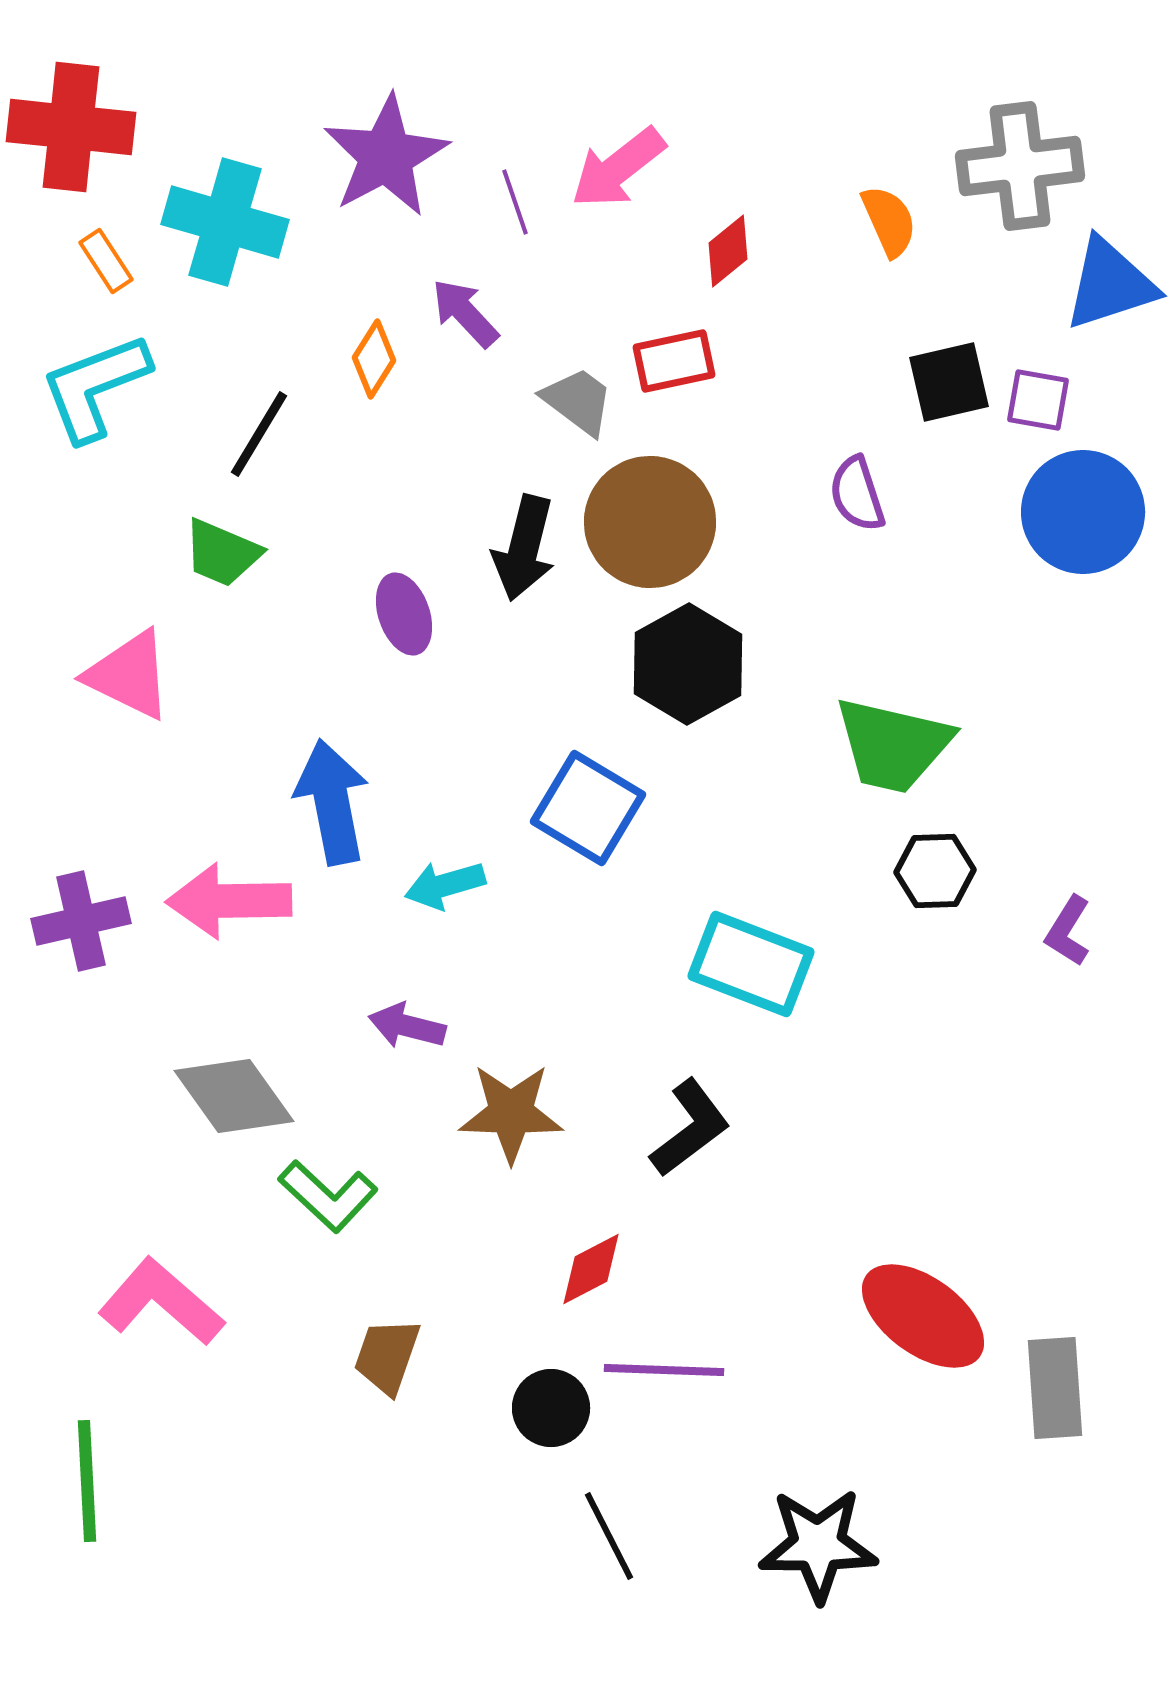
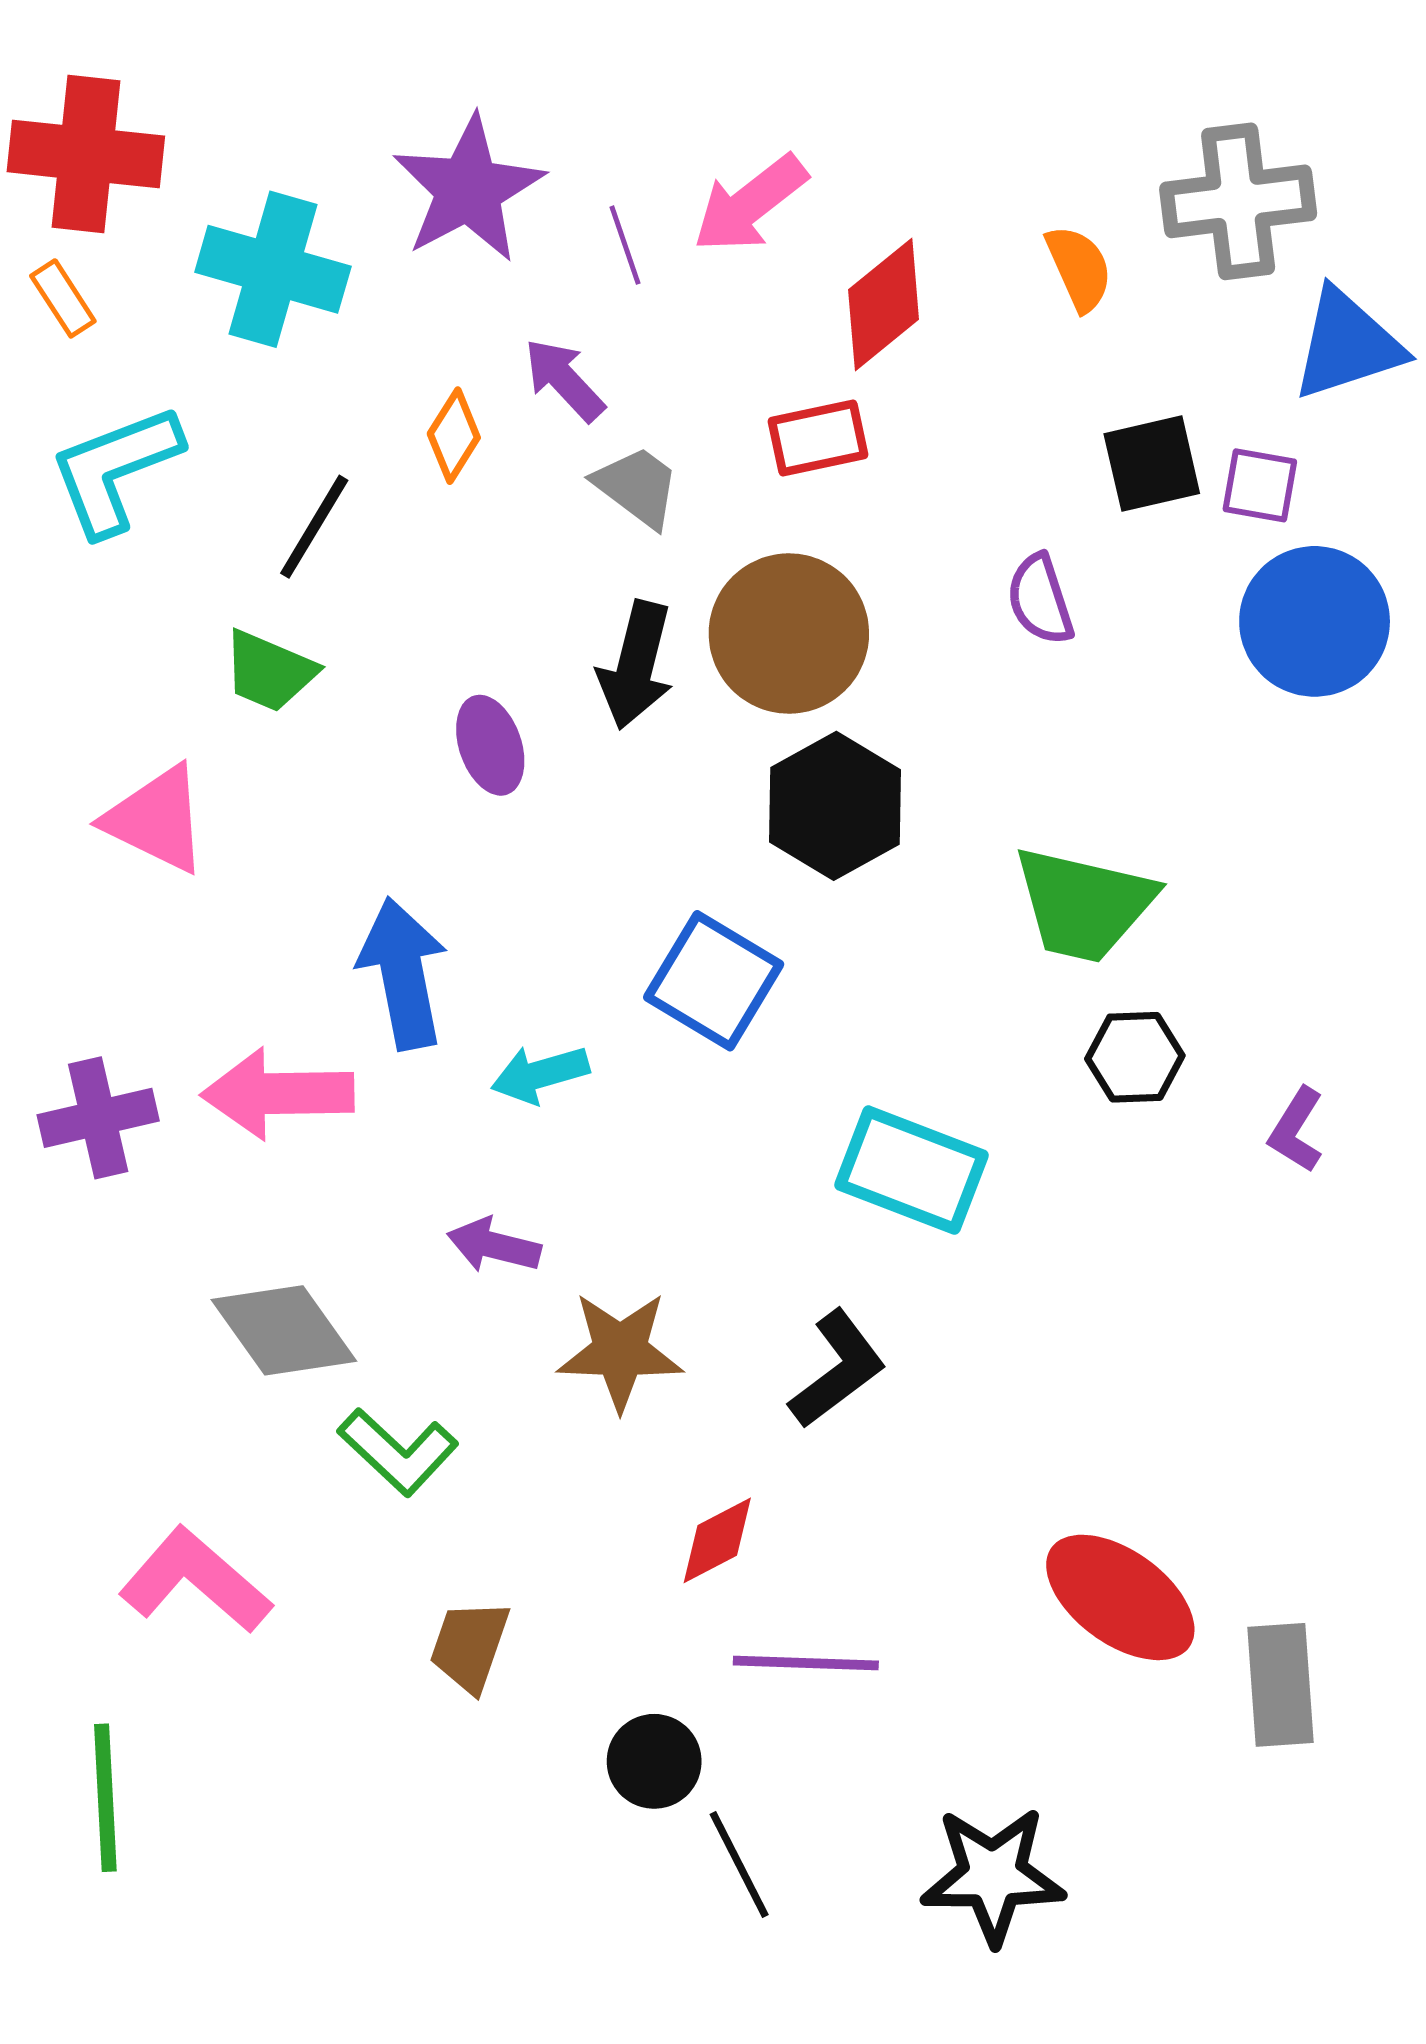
red diamond: (728, 251) -> (884, 305), size x1.5
orange rectangle: (106, 261) -> (63, 298), moved
gray trapezoid: (578, 401) -> (637, 487), moved
black circle: (551, 1408) -> (654, 1761), moved

